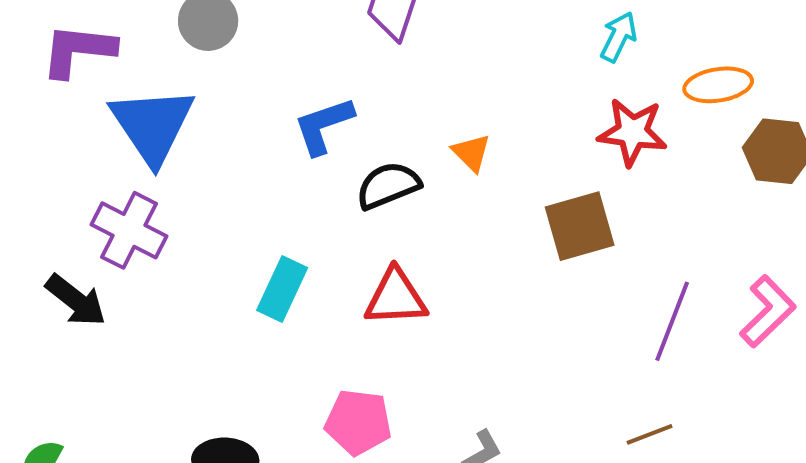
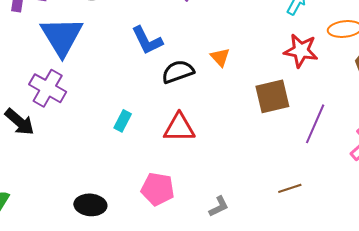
blue L-shape: (324, 126) -> (147, 40), turned -100
cyan rectangle: (282, 289) -> (123, 121), size x0.7
purple line: (672, 321) -> (315, 124), moved
brown line: (650, 434) -> (290, 188), moved

